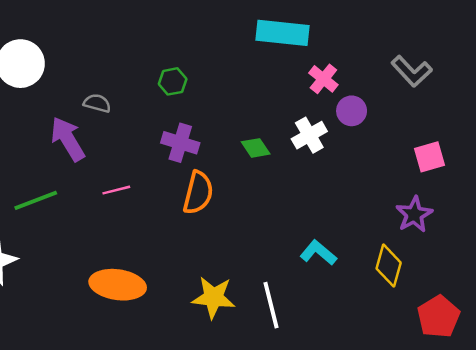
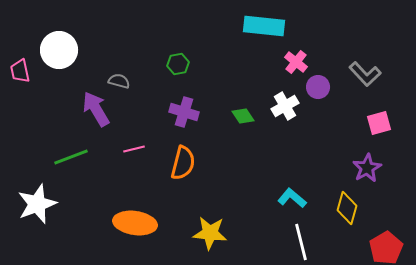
gray L-shape: (412, 71) -> (365, 74), moved
orange semicircle: (198, 193) -> (183, 163), moved
white line: (271, 305) -> (301, 242), moved

